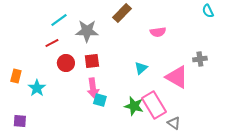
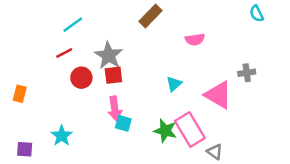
gray star: (87, 31) -> (109, 55), moved, turned 30
cyan star: (37, 88) -> (62, 136), moved

